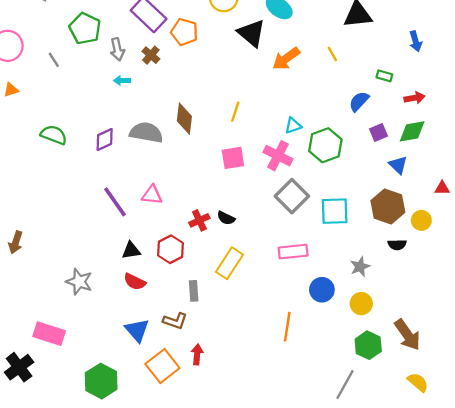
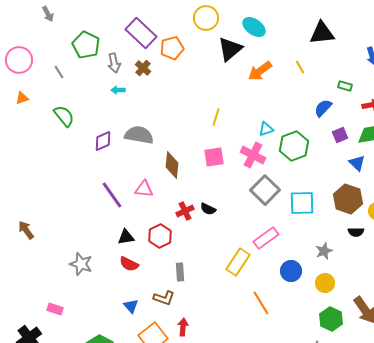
orange pentagon: (184, 32) -> (172, 48), turned -30
black triangle: (251, 33) -> (230, 49), turned 40
brown diamond: (184, 119) -> (172, 165), moved
green semicircle: (54, 135) -> (64, 116), moved, turned 30
brown arrow: (16, 242) -> (26, 230), turned 126
pink rectangle: (293, 252) -> (266, 238), turned -30
yellow rectangle: (229, 263) -> (238, 262), moved
orange line: (287, 327) -> (261, 303), turned -40
blue triangle: (137, 330) -> (131, 306), size x0.7
pink rectangle: (49, 334) -> (55, 309), size x0.6

